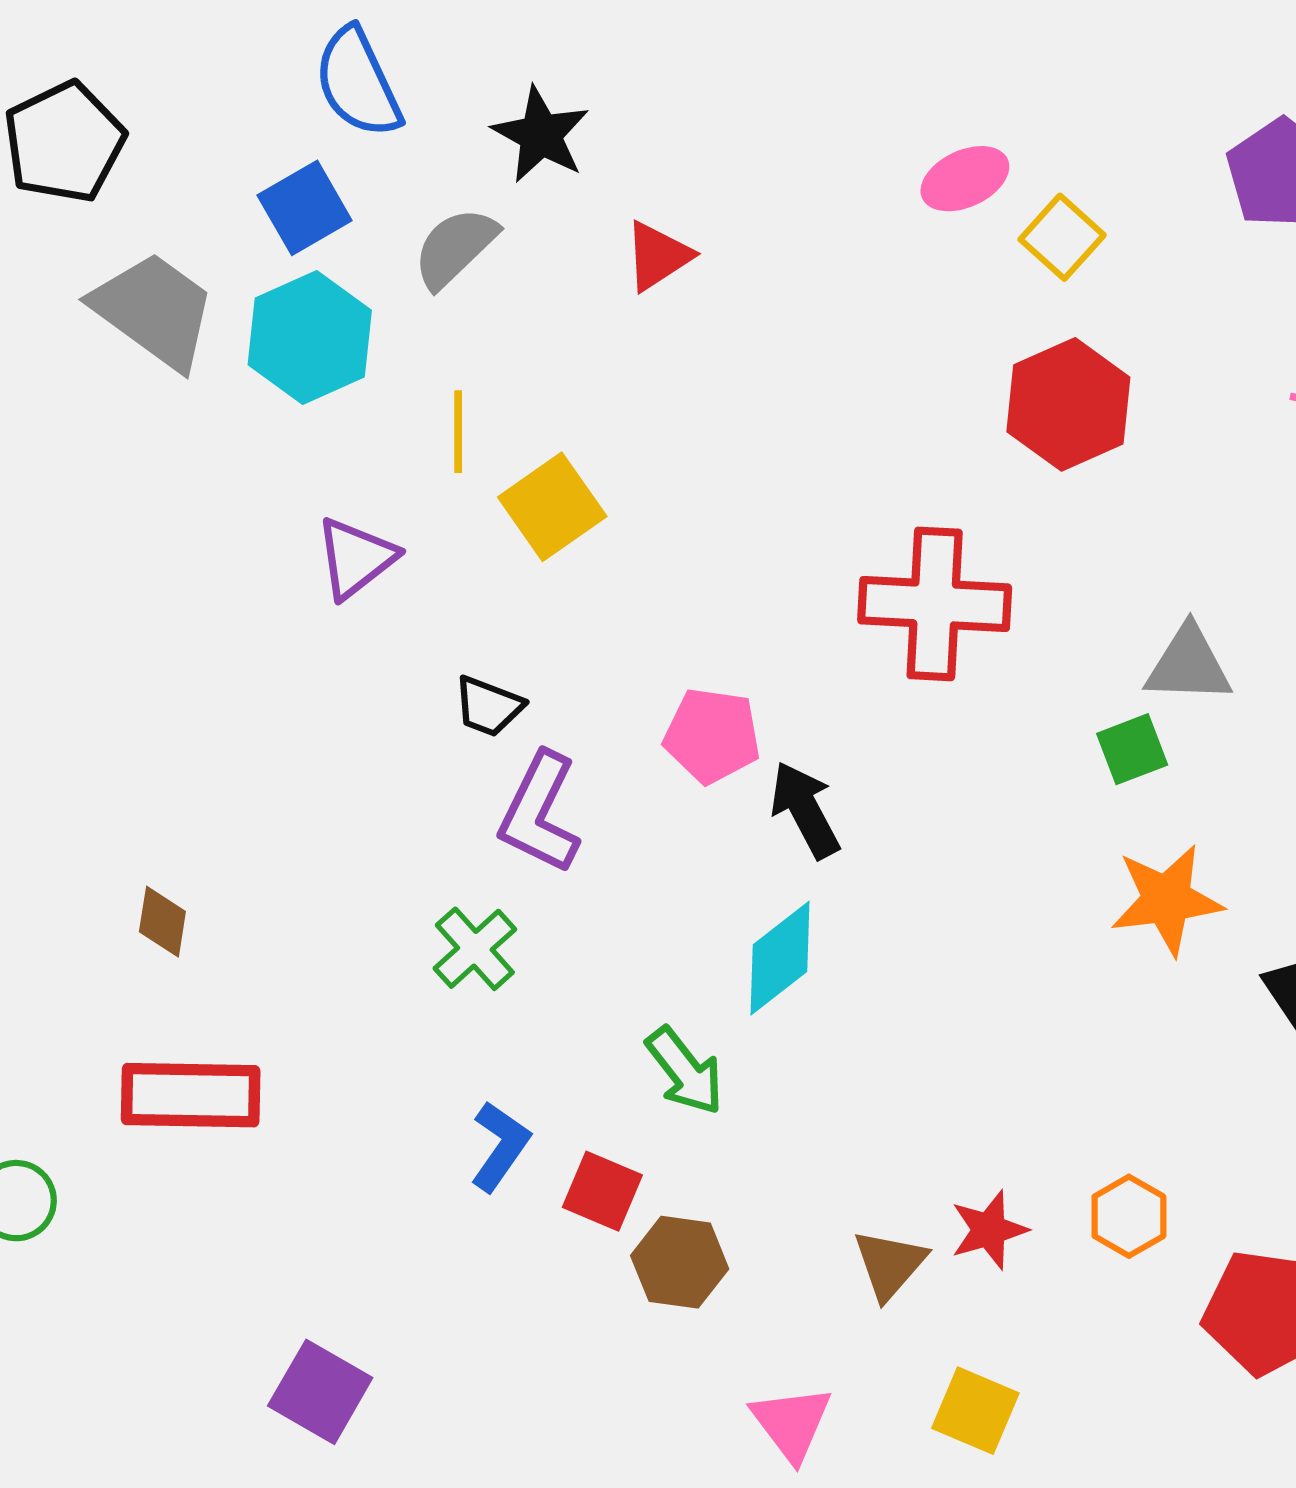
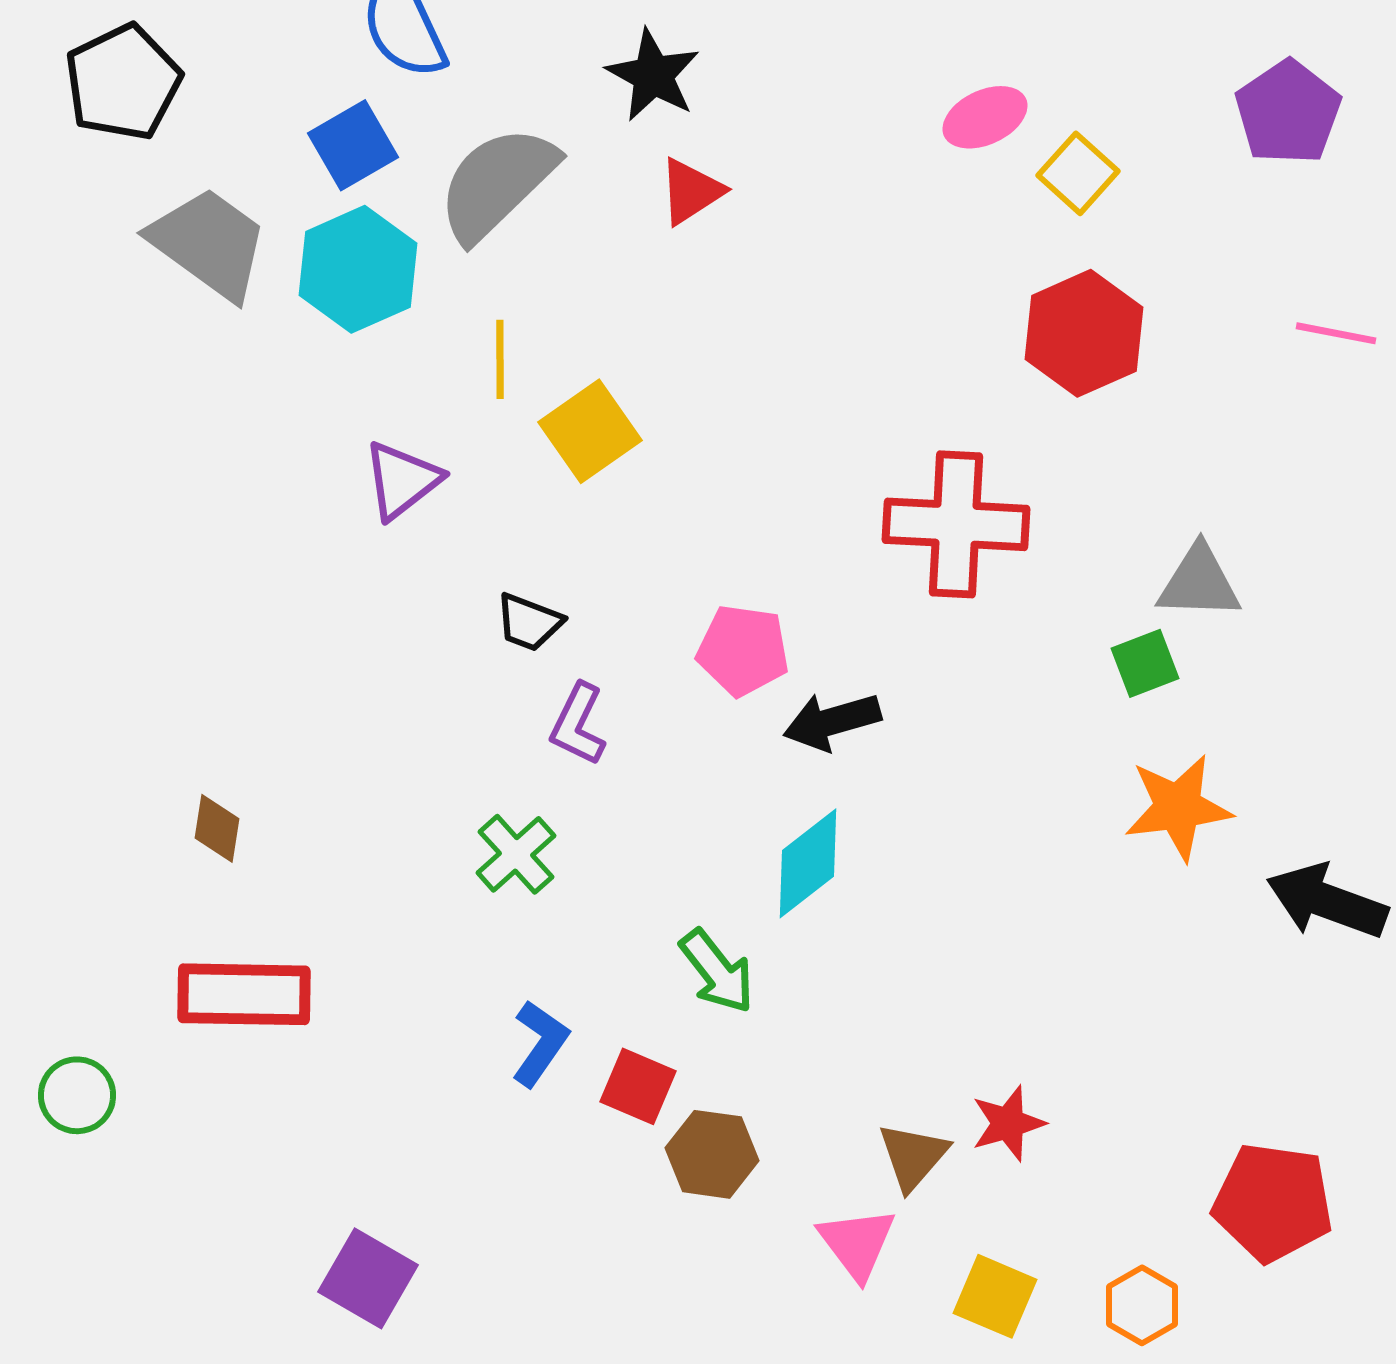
black star: (541, 135) -> (653, 75), moved
gray semicircle: (455, 248) -> (497, 183), size x1.5
black arrow: (805, 810) -> (832, 721), turned -78
purple L-shape: (540, 813) -> (578, 724), size x0.7
orange hexagon: (1129, 1216) -> (1142, 1305), moved
pink triangle: (791, 1423) -> (857, 1243), moved

